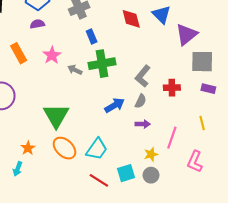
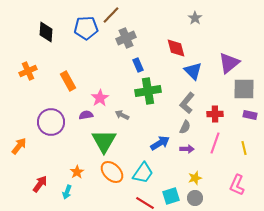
blue triangle: (161, 15) -> (193, 71), moved
purple semicircle: (37, 24) -> (86, 115), moved
pink star: (52, 55) -> (100, 98), moved
gray arrow: (75, 70) -> (122, 115), moved
blue arrow: (115, 105) -> (160, 143), moved
pink line: (172, 138) -> (215, 143), moved

